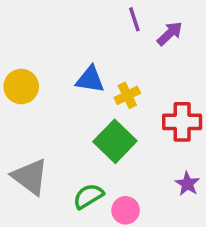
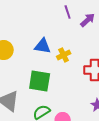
green square: (115, 141) -> (40, 81), moved, turned -35

